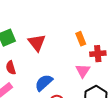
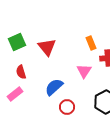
pink triangle: (83, 71) -> (84, 71), moved

